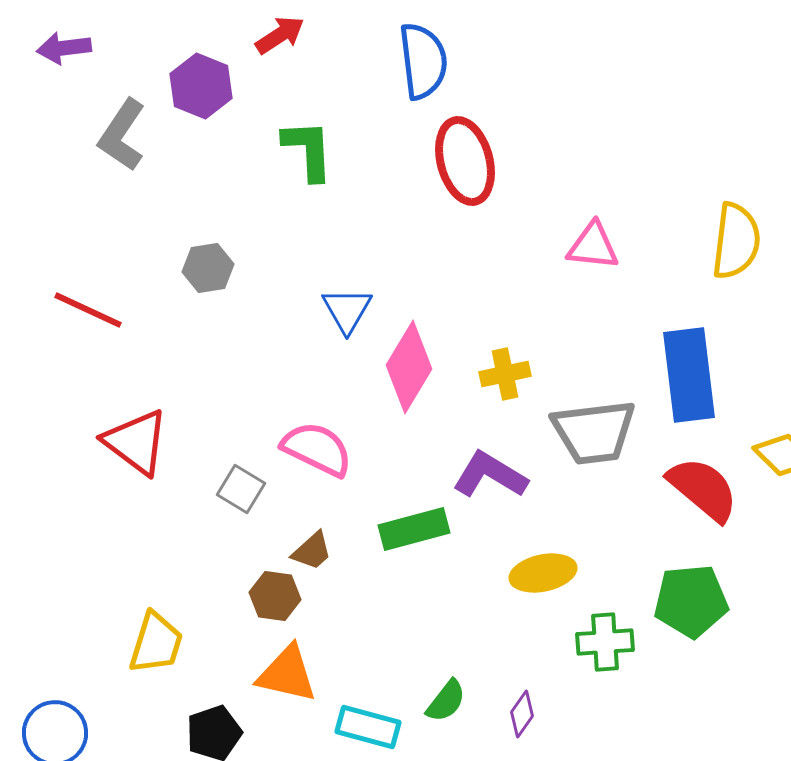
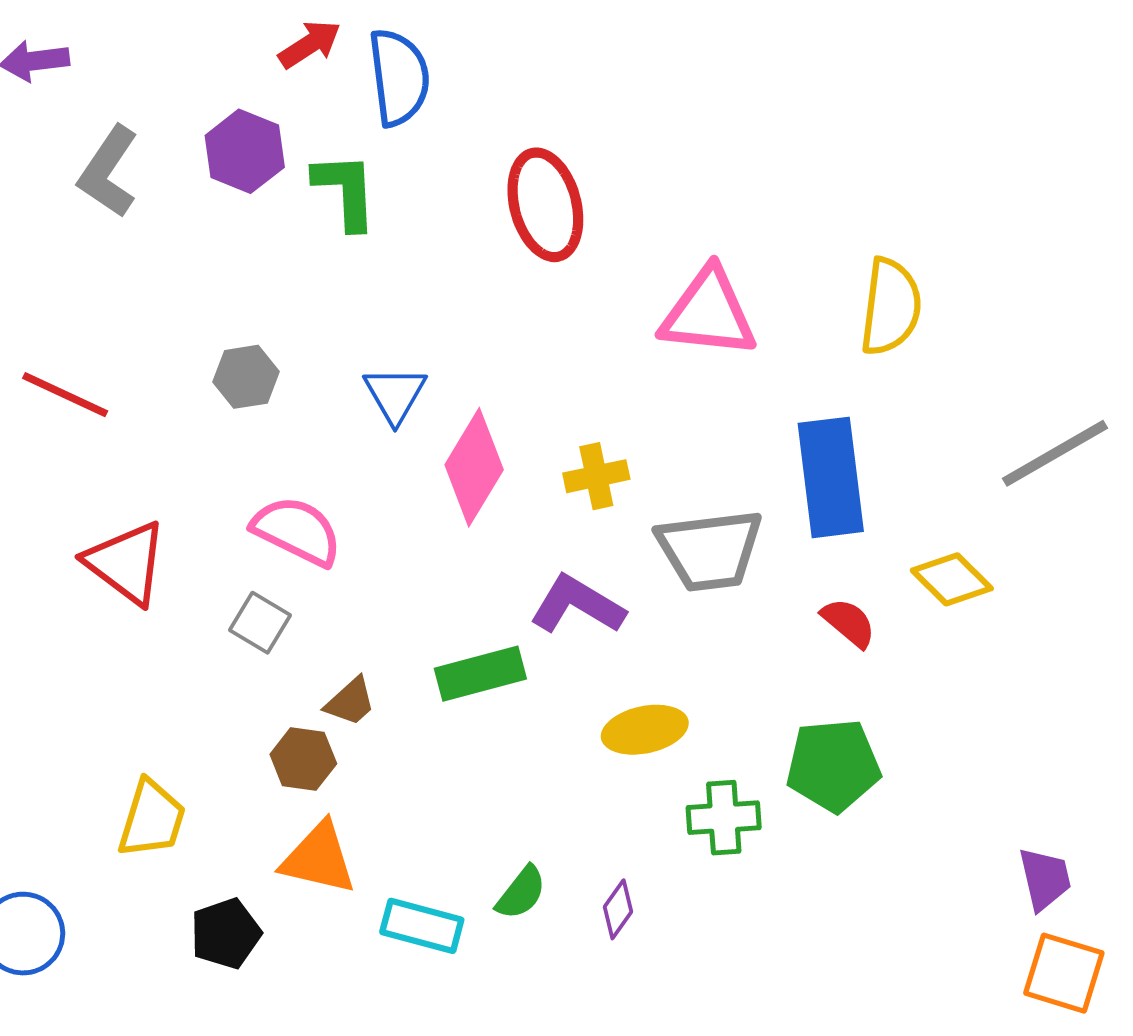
blue semicircle: (423, 61) -> (399, 77), moved
purple hexagon: (201, 86) -> (245, 151), moved
pink triangle: (593, 246) -> (708, 313), size x1.5
gray hexagon: (208, 268) -> (246, 377), moved
pink semicircle: (317, 449) -> (297, 531), moved
red semicircle: (703, 489) -> (849, 623), size x0.6

